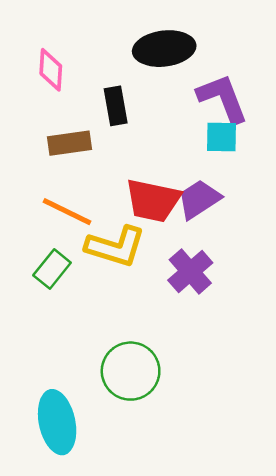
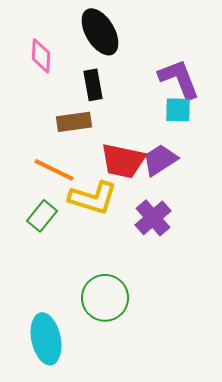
black ellipse: (164, 49) -> (100, 32), moved, turned 66
brown rectangle: (70, 143) -> (74, 122), moved

